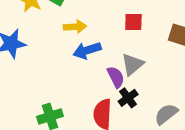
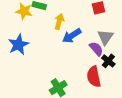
yellow arrow: (75, 27) -> (59, 22), turned -56

